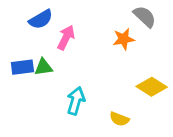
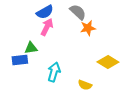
gray semicircle: (145, 17) -> (78, 12), moved
blue semicircle: (41, 19) -> (45, 12), moved
blue rectangle: (22, 67) -> (20, 60), moved

